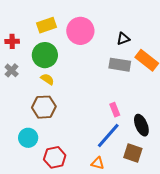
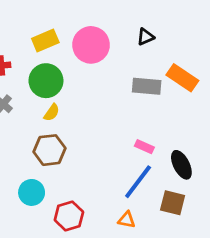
black triangle: (123, 39) -> (145, 37), moved
yellow semicircle: (47, 79) -> (52, 112), turned 96
pink rectangle: (115, 110) -> (144, 147), turned -40

